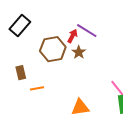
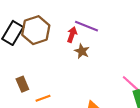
brown hexagon: (53, 49) -> (36, 30), moved

